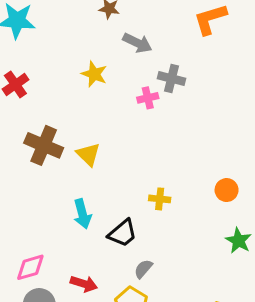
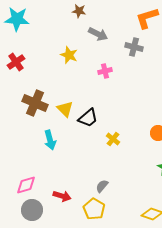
gray cross: (172, 79) -> (134, 47), moved
yellow cross: (160, 199) -> (113, 139), turned 32
cyan arrow: (82, 214) -> (50, 140), moved
black trapezoid: (122, 233) -> (88, 118), moved

